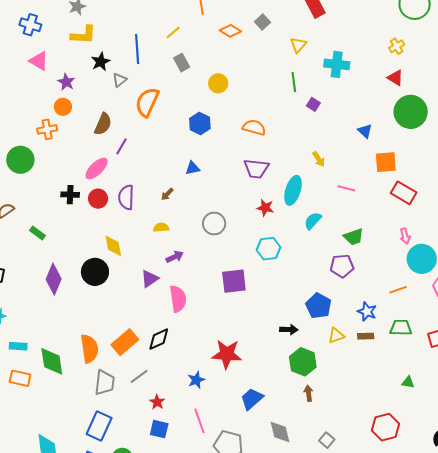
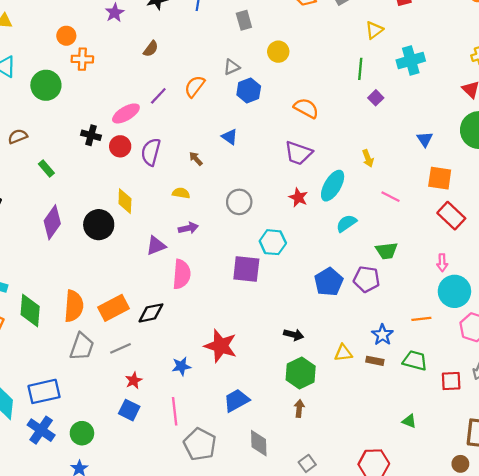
cyan cross: (337, 64) -> (411, 61), turned -35
gray triangle: (120, 80) -> (232, 67), moved
orange semicircle: (147, 102) -> (195, 86), moved, size x0.7
orange circle: (63, 107) -> (66, 36), moved
brown semicircle: (103, 124) -> (151, 49), moved, size x0.7
blue triangle: (193, 168) -> (230, 137), turned 35
brown arrow: (167, 194) -> (196, 159), turned 80
cyan hexagon: (268, 249) -> (273, 242), moved
blue pentagon: (319, 306) -> (329, 282), moved
blue rectangle: (99, 426) -> (44, 391), moved, turned 40

